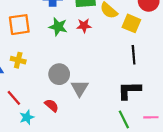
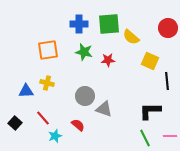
yellow square: (131, 23) -> (150, 61), moved
red star: (84, 26) -> (108, 60), moved
black line: (134, 55) -> (167, 81), moved
gray triangle: (80, 88) -> (104, 109), turned -42

